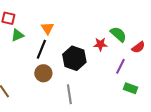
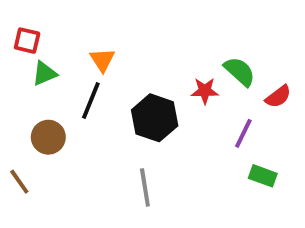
brown circle: (43, 73) -> (48, 137), moved

